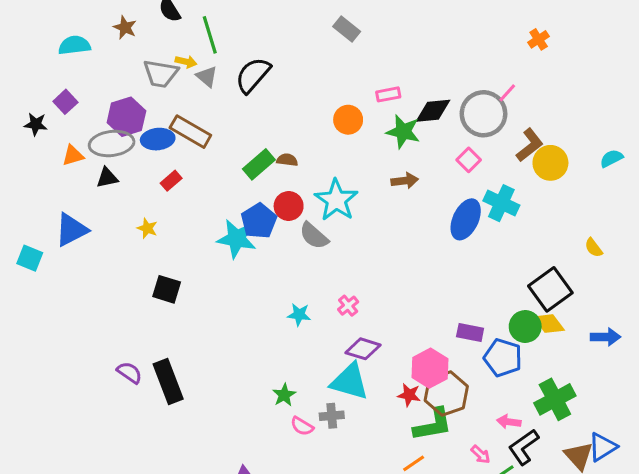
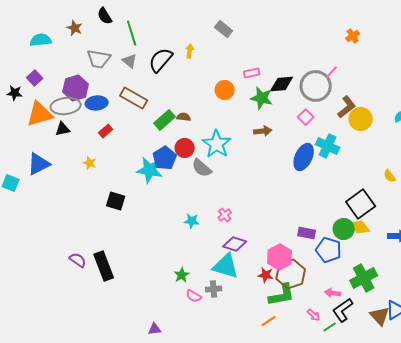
yellow arrow: (186, 62) -> (190, 51), moved, turned -96
brown rectangle: (190, 132) -> (134, 98), moved
orange triangle: (73, 155) -> (40, 114), size x1.8
black square: (167, 289) -> (116, 201), moved

